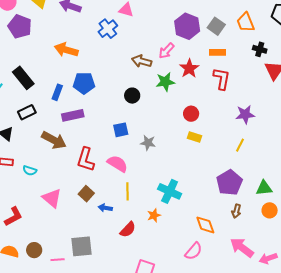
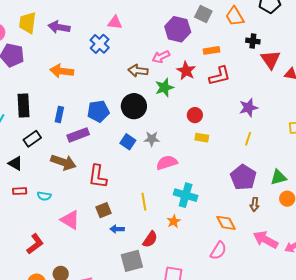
gray square: (216, 26) -> (203, 14), moved
pink arrow: (166, 51) -> (161, 57), turned 30
black rectangle: (23, 78) -> (23, 105), turned 45
red L-shape: (222, 79) -> (220, 76), turned 75
blue pentagon: (84, 83) -> (98, 111), moved
black circle: (132, 96) -> (134, 106), size x1.6
blue square: (121, 130) -> (128, 142), turned -35
gray star: (148, 143) -> (152, 139), moved
pink semicircle: (117, 164) -> (167, 163), moved, turned -40
brown square: (86, 194) -> (104, 210), turned 35
blue arrow: (105, 208) -> (117, 229), moved
gray square: (82, 246) -> (132, 261), moved

